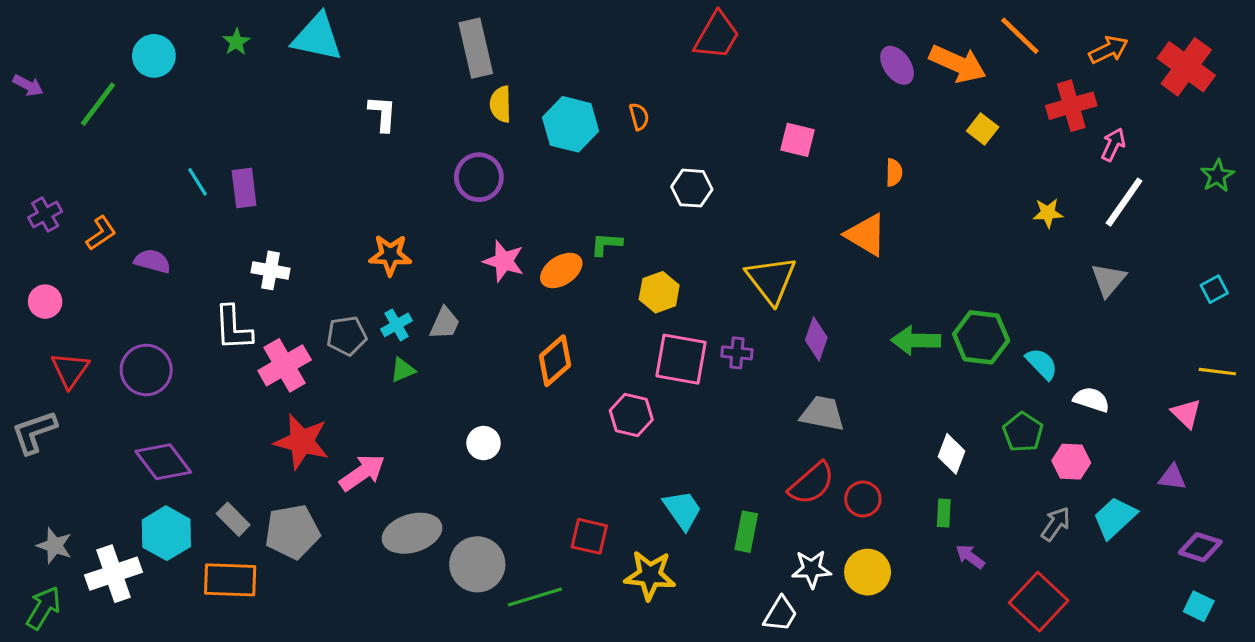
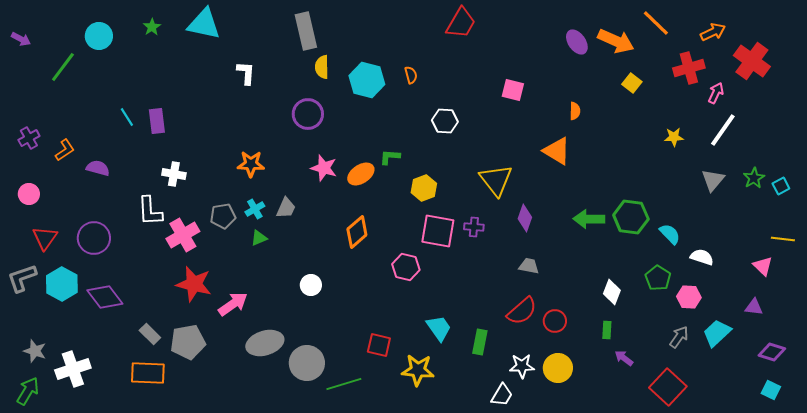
red cross: (1186, 67) -> (752, 61), moved
purple arrow: (28, 85) -> (21, 39), moved
green star: (1217, 176) -> (754, 178), moved
gray trapezoid: (822, 414) -> (529, 266), size x0.7
cyan hexagon: (166, 533) -> (62, 284), moved

